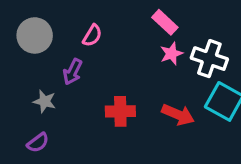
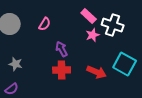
white cross: (209, 59) -> (113, 25), moved
purple arrow: (73, 72) -> (62, 49), moved, turned 126

